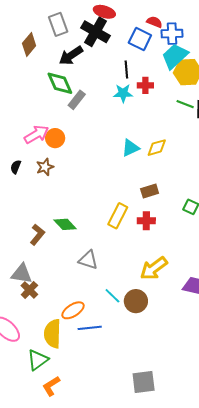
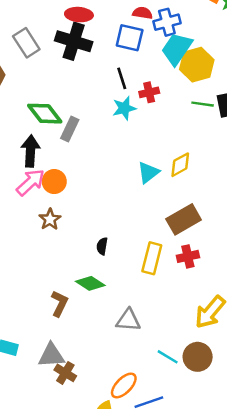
black arrow: (71, 56) -> (30, 151), moved, turned 140
black semicircle: (16, 167) -> (102, 246), moved
brown rectangle: (150, 191) -> (184, 219), size x1.5

